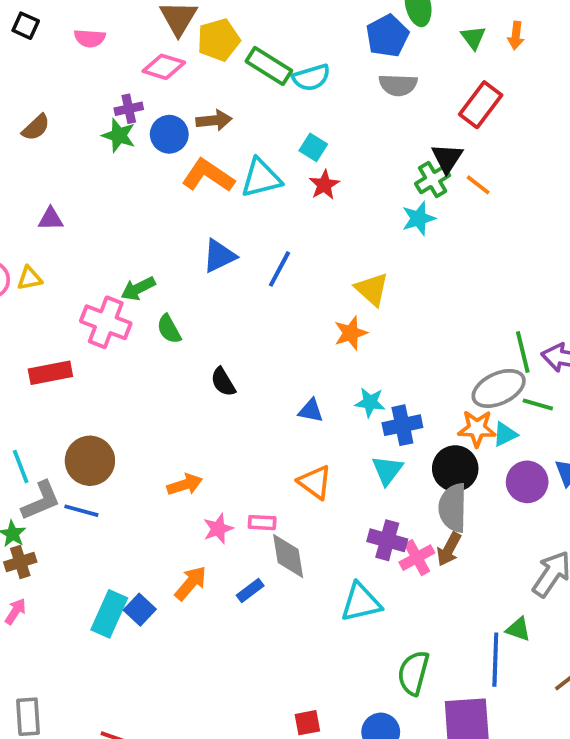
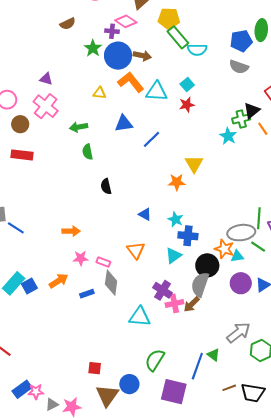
yellow pentagon: (218, 40) -> (169, 19), moved
purple cross: (129, 109) -> (112, 31), moved
brown semicircle: (36, 127) -> (68, 24), moved
blue circle: (169, 134) -> (118, 56), size x1.4
cyan star: (419, 218) -> (228, 136), turned 30
yellow triangle: (30, 278) -> (100, 93), moved
pink cross: (106, 322) -> (46, 106), moved
brown circle: (90, 461) -> (20, 124), moved, size x0.7

